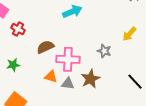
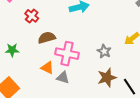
red cross: (18, 29) -> (32, 16), moved
brown star: (90, 79) -> (107, 78), moved

